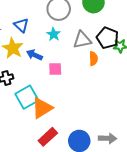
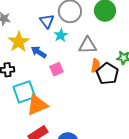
blue triangle: (21, 25) -> (47, 21), moved
black pentagon: (108, 38) -> (107, 74), moved
pink square: (55, 69) -> (56, 69), turned -32

